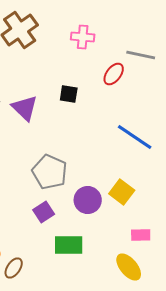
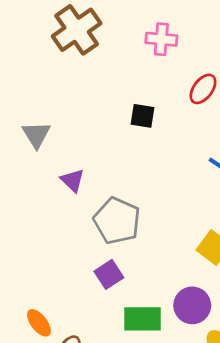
purple triangle: (25, 108) -> (73, 180), moved, size x0.7
purple circle: (88, 200) -> (192, 305), moved

